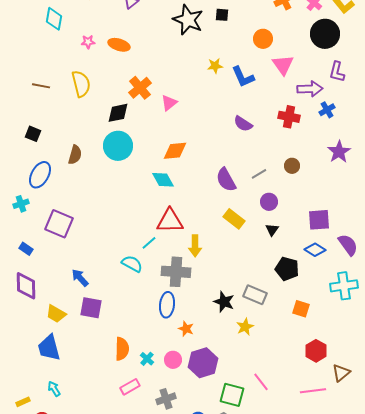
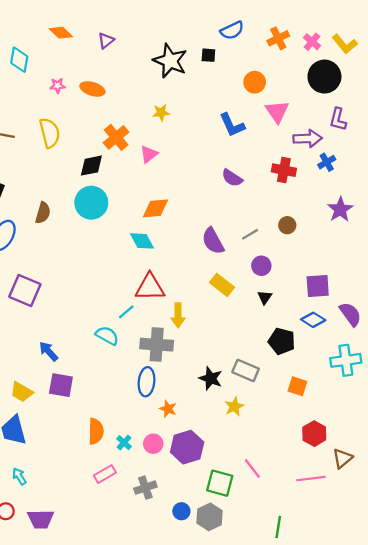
yellow star: (215, 66) -> (161, 113), moved

